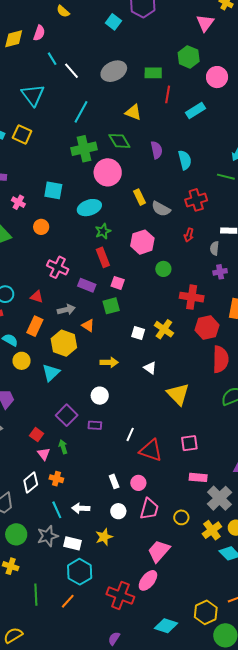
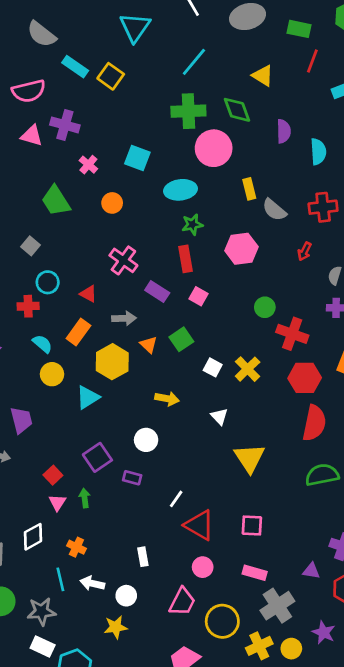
green circle: (163, 269) -> (265, 307), moved
green square: (111, 306) -> (181, 339), moved, turned -30
orange cross: (56, 479) -> (76, 547), moved
pink circle: (138, 483) -> (203, 567), moved
white circle: (118, 511) -> (126, 596), moved
yellow circle: (181, 517) -> (222, 621), size x1.6
white rectangle: (73, 543) -> (43, 647), moved

